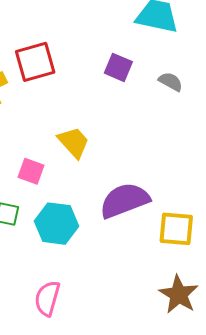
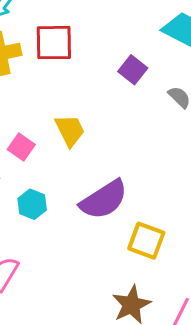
purple semicircle: (125, 200) -> (104, 200), turned 153
cyan hexagon: (57, 224) -> (32, 204), size x0.7

